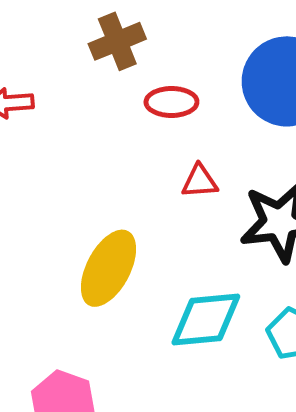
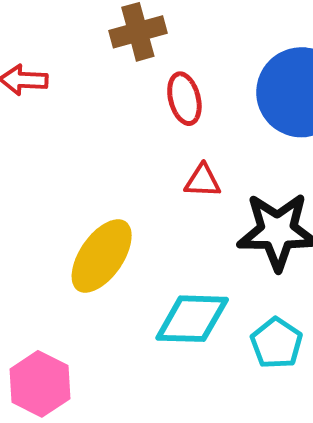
red ellipse: (172, 102) -> (184, 99), turned 69

